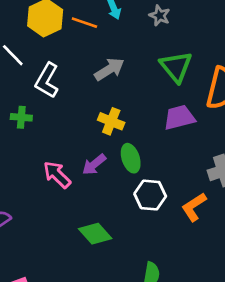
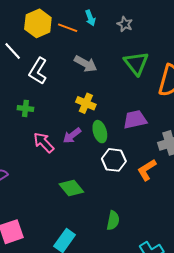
gray arrow: (109, 69) -> (86, 64), turned 60
green cross: (21, 117) -> (25, 108), moved
purple trapezoid: (179, 118) -> (135, 120), moved

